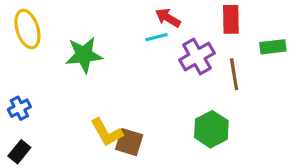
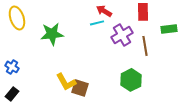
blue cross: (19, 108) -> (12, 67), turned -32

